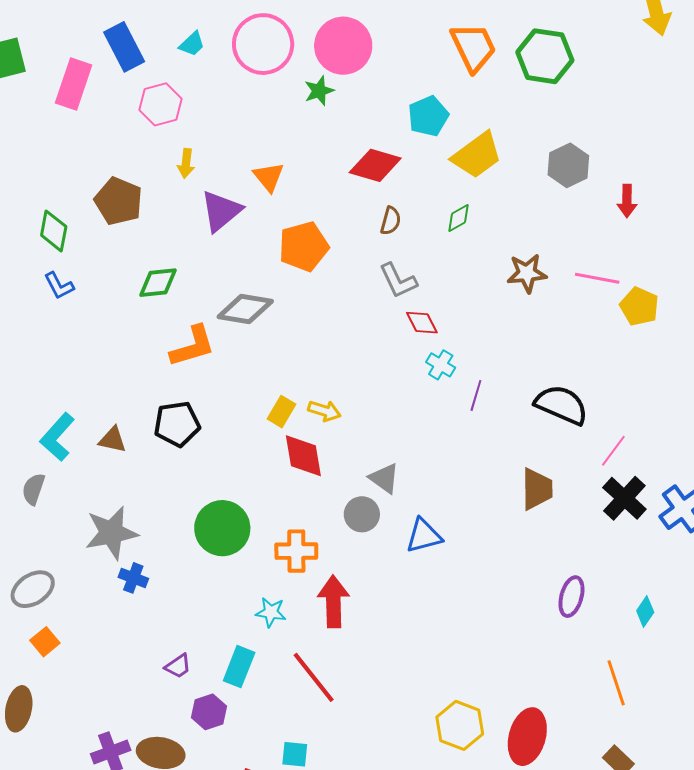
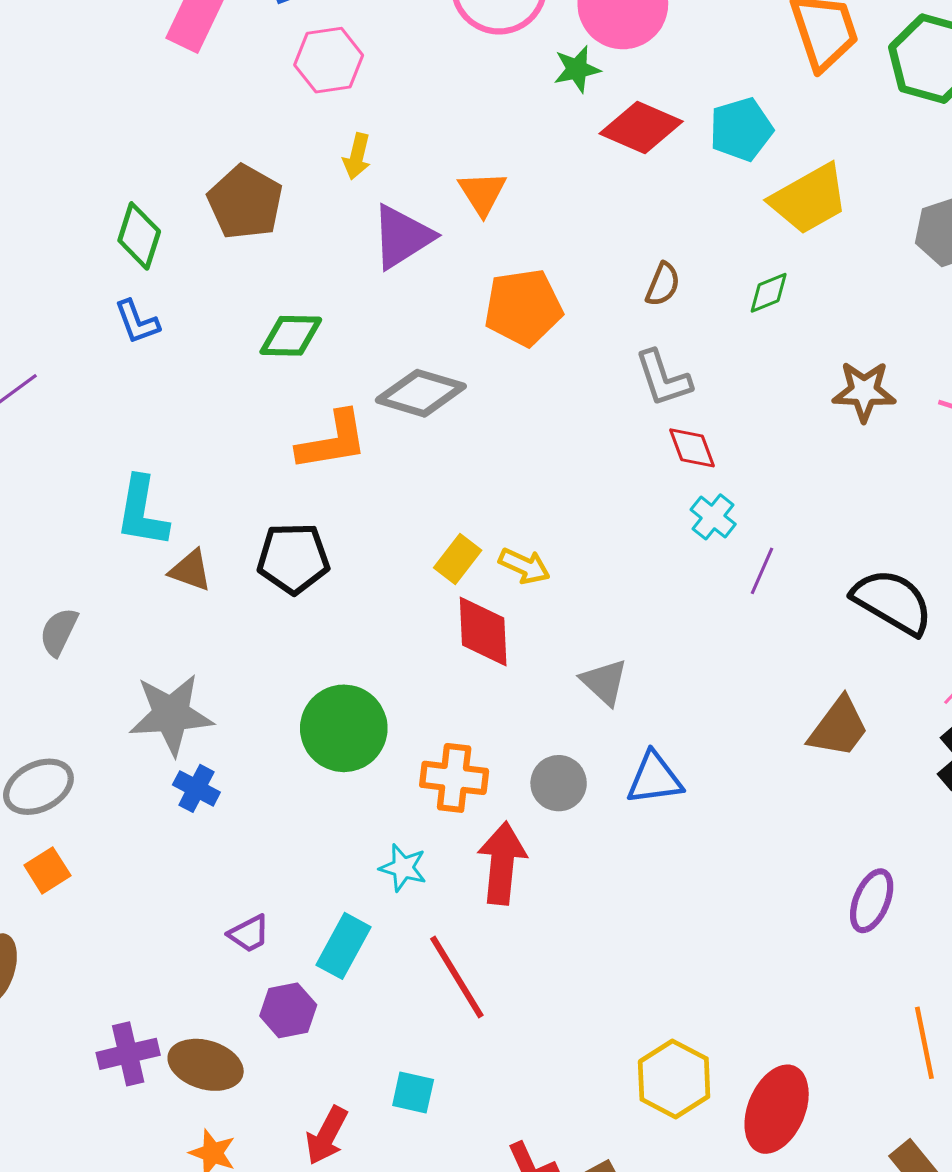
red diamond: (375, 165) -> (641, 128), moved
cyan L-shape: (57, 437) -> (142, 512), moved, turned -39
brown trapezoid: (537, 489) -> (839, 727), turned 30
gray circle: (362, 514) -> (559, 783), moved

